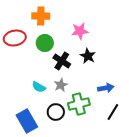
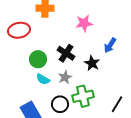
green circle: (45, 43) -> (38, 59), moved
black star: (88, 56) -> (92, 63), moved
blue arrow: (106, 88) -> (110, 45), moved, turned 133

